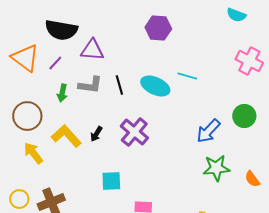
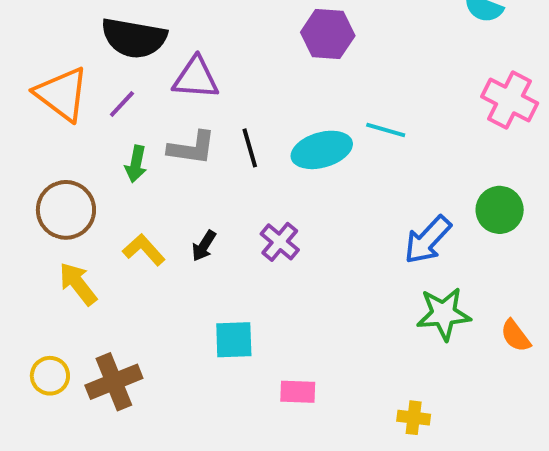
cyan ellipse: (155, 86) -> (322, 150), turned -40
purple cross: (134, 132) -> (280, 242), size x0.7
yellow L-shape: (66, 136) -> (144, 250), size x0.7

